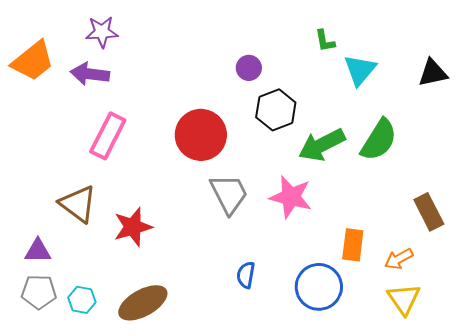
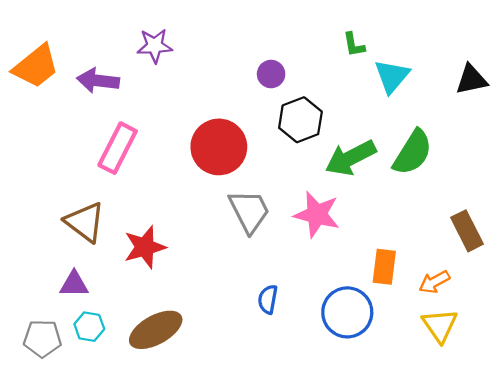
purple star: (102, 32) -> (155, 46), moved
purple triangle: (38, 251) -> (74, 284), moved
gray pentagon: (39, 292) -> (42, 339), moved

